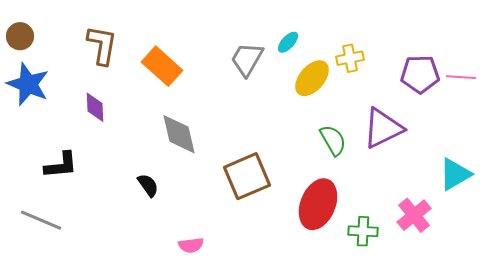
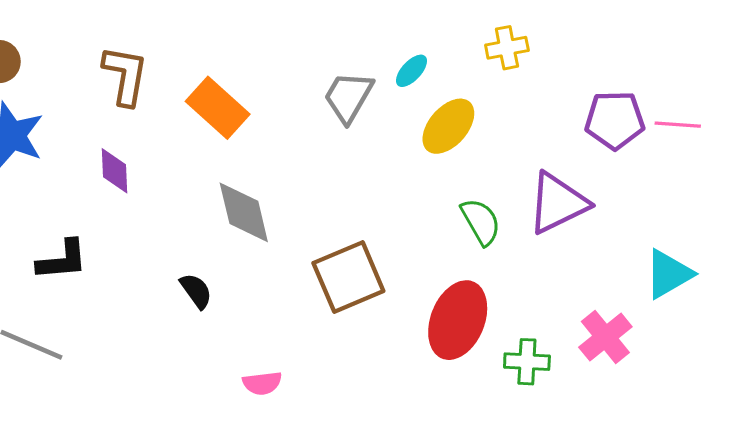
yellow cross: (350, 58) -> (507, 48), moved

